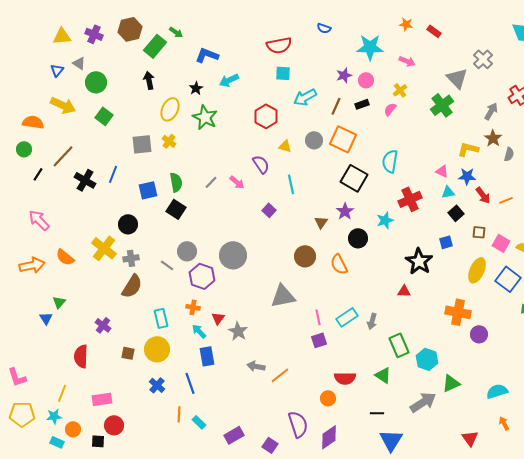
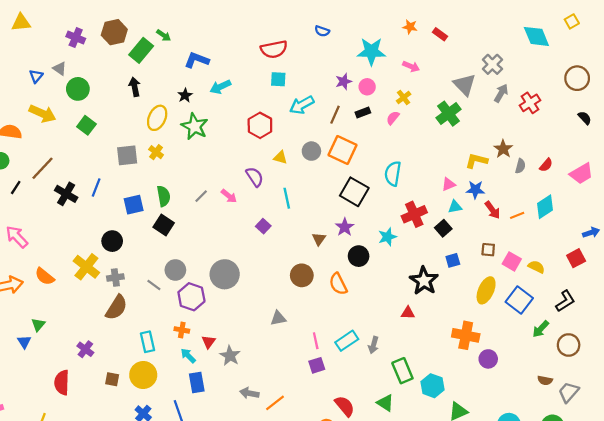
yellow triangle: (62, 36) -> (21, 23), moved
gray arrow: (491, 111) -> (501, 93), moved
pink triangle: (442, 171) -> (449, 184), turned -48
black square: (456, 213) -> (443, 228), moved
gray triangle: (283, 296) -> (278, 318), size x0.6
red semicircle: (345, 378) -> (345, 406), turned -130

